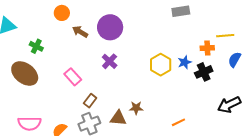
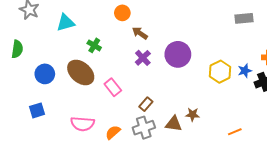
purple circle: (110, 27) -> (178, 54), moved
purple cross: (110, 61) -> (143, 58), moved
pink rectangle: (73, 77) -> (113, 87), moved

